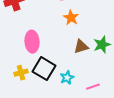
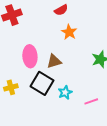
brown triangle: (81, 47) -> (54, 61), moved
yellow cross: (21, 73) -> (11, 87), moved

